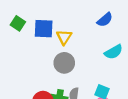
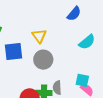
blue square: (44, 29) -> (13, 51), moved

